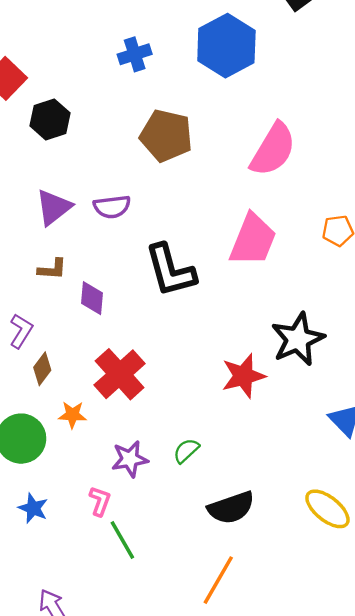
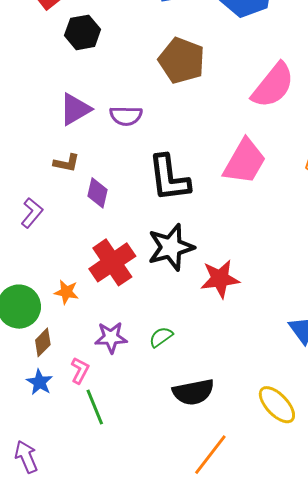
black star: (298, 339) -> (171, 247), moved
brown diamond: (42, 369) -> (43, 342), moved
blue star: (33, 508) -> (40, 382), moved
orange line: (218, 580) -> (210, 455), moved

